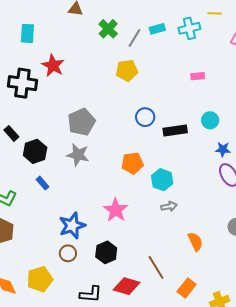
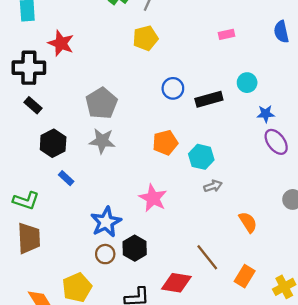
black rectangle: (11, 133) -> (33, 105), moved
black hexagon: (106, 252) -> (135, 248), moved

